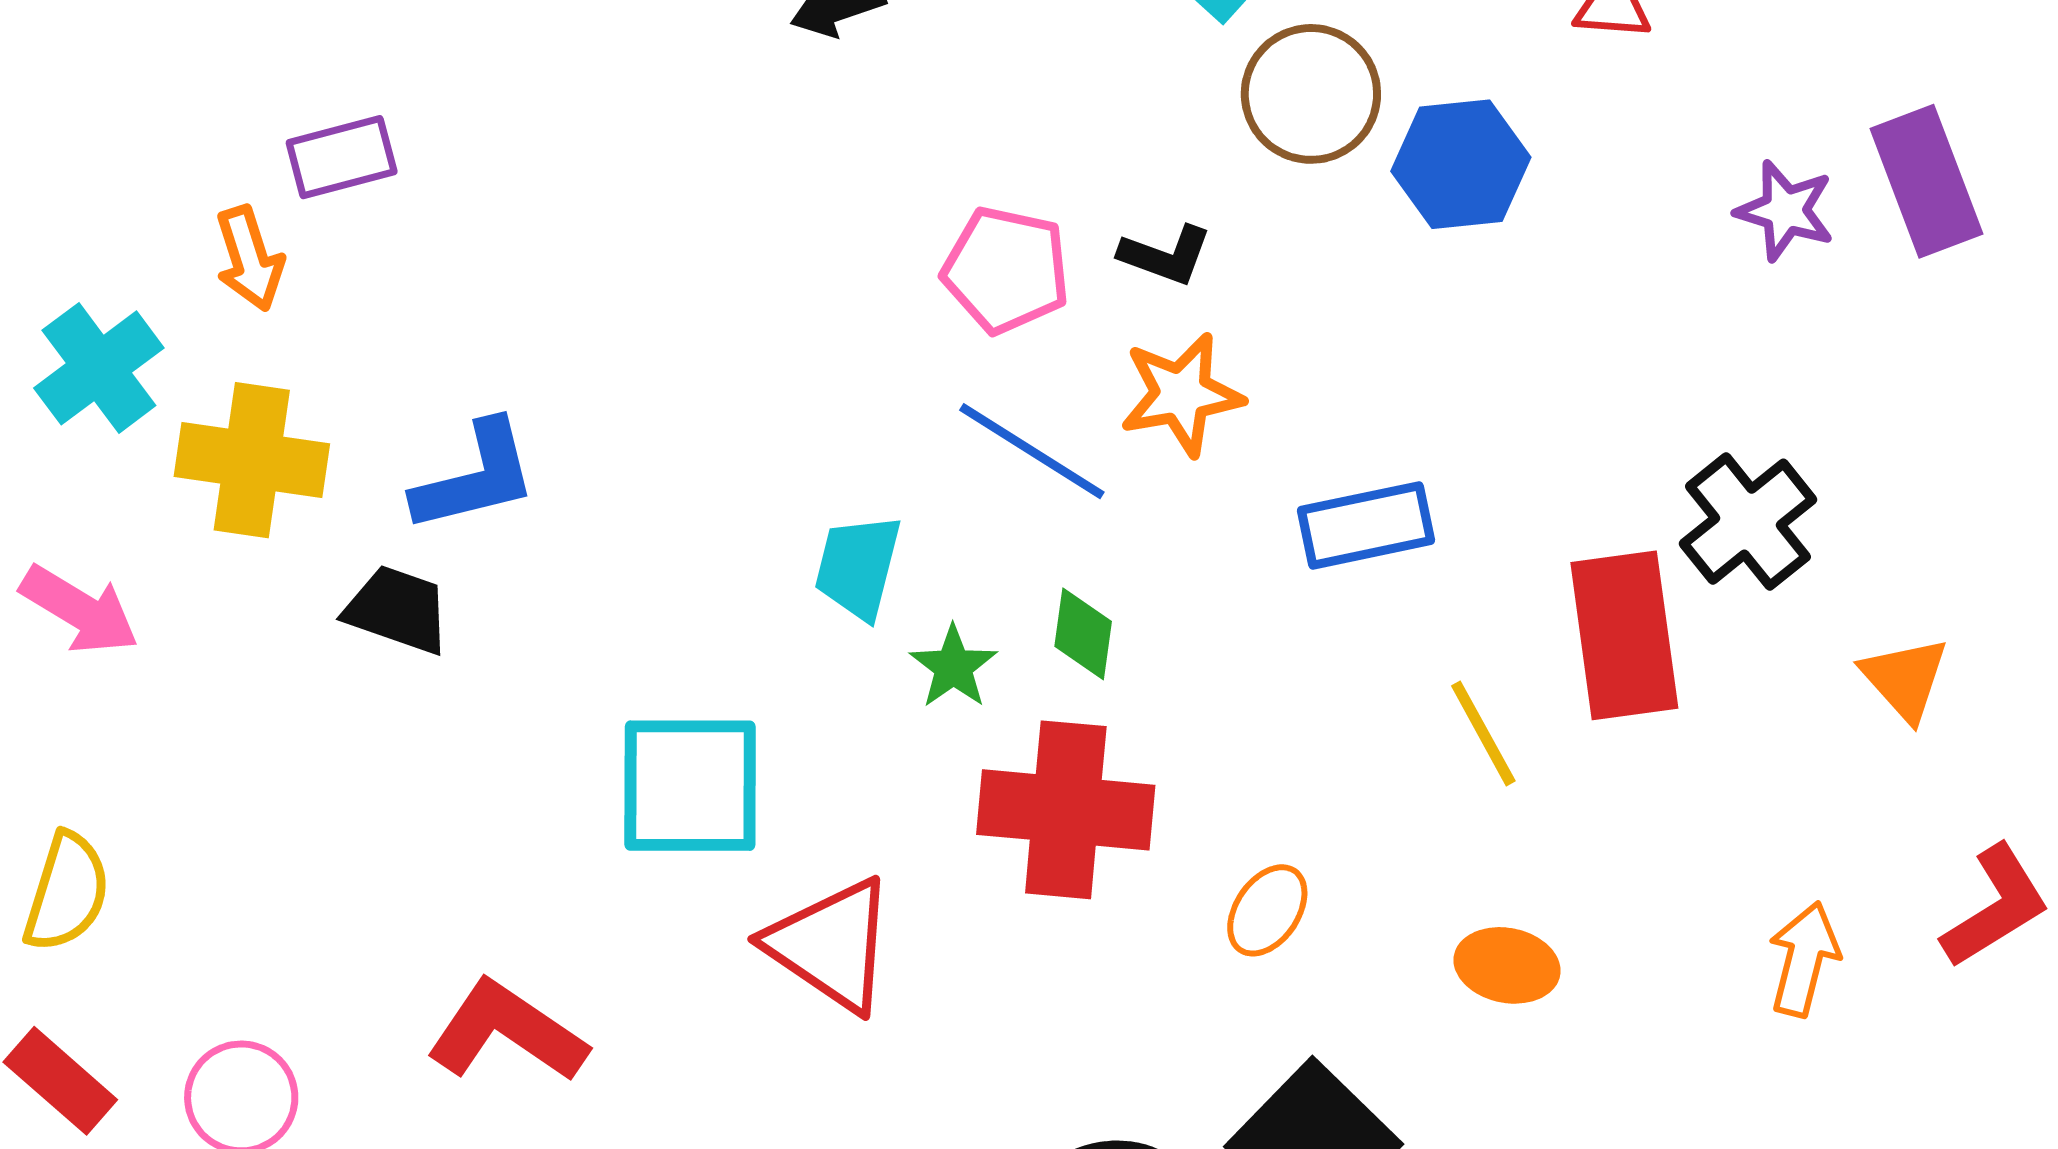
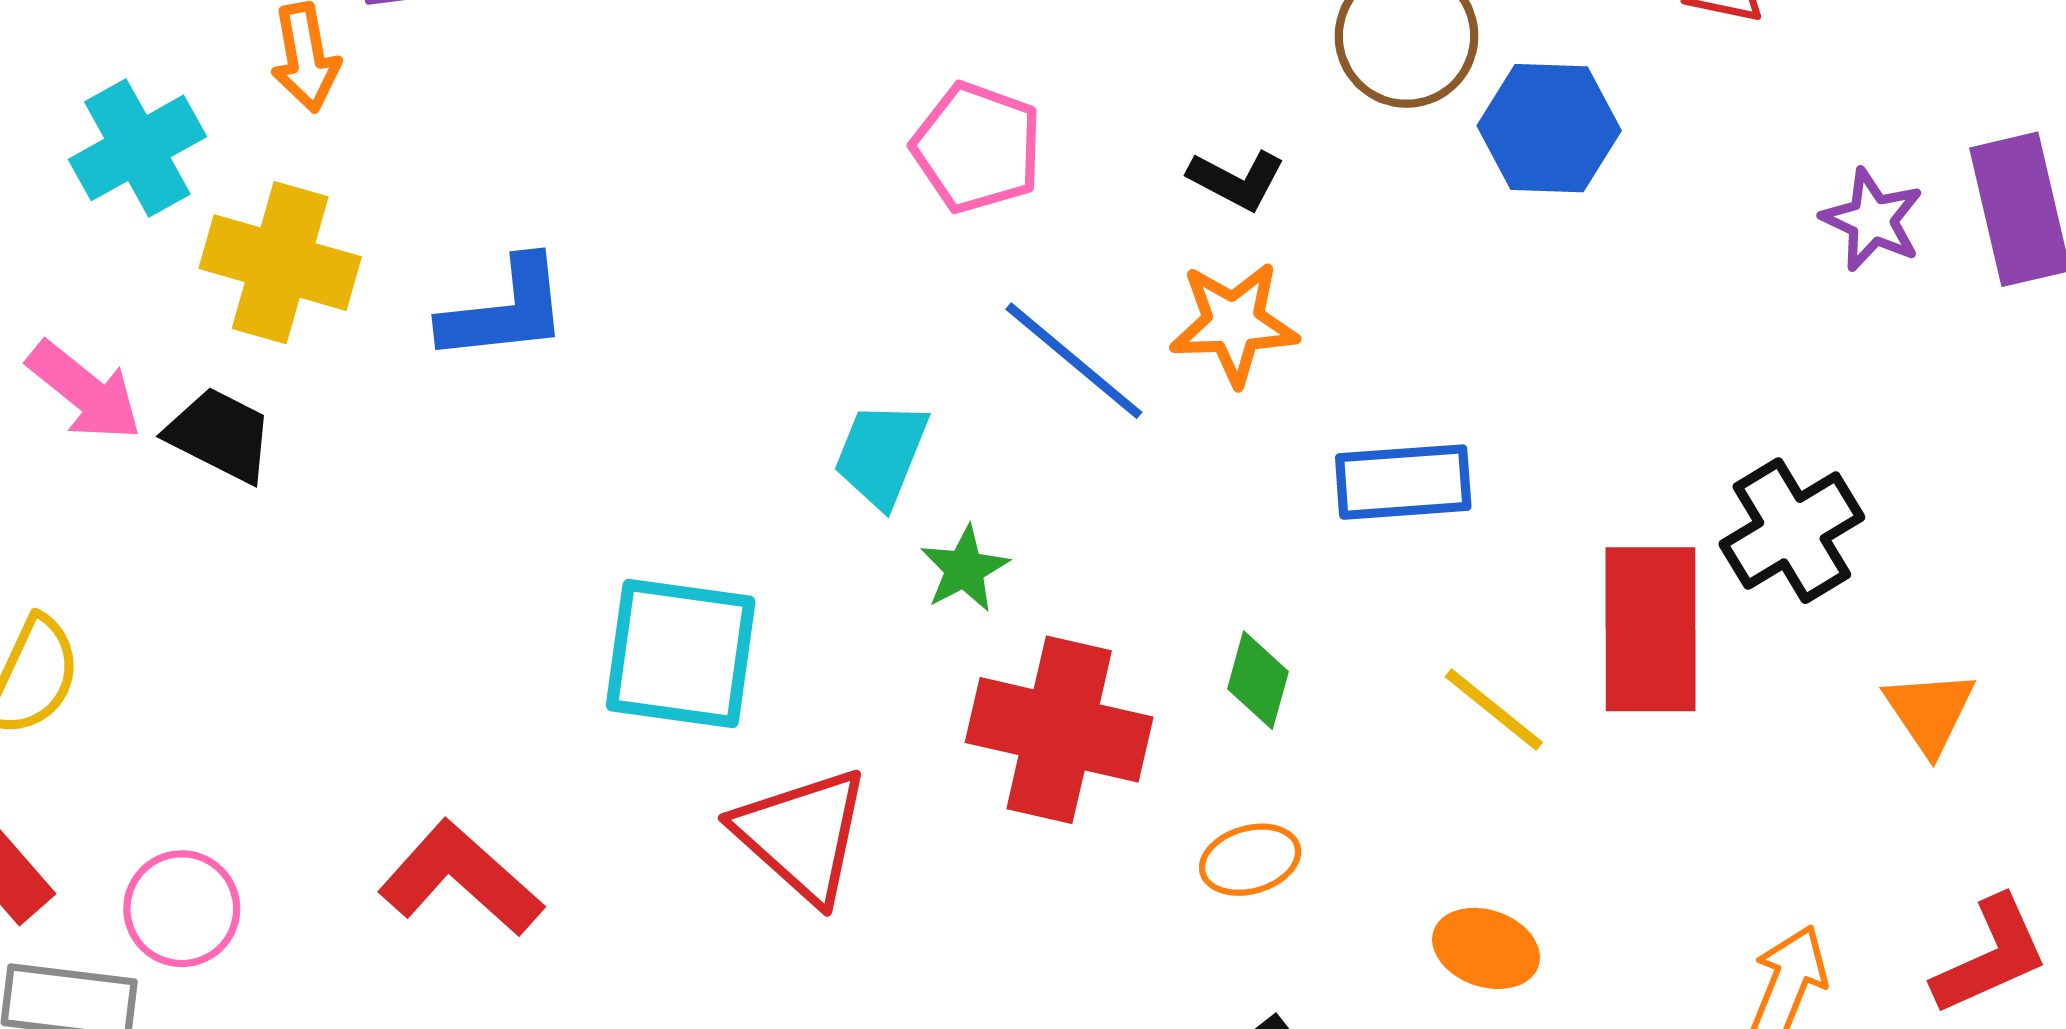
pink pentagon: (1006, 270) -> (977, 148), moved
black trapezoid: (397, 610) -> (220, 435), moved
green diamond: (1083, 634) -> (1258, 680), moved
yellow line: (1483, 733) -> (1494, 710), turned -30
orange ellipse: (1267, 910) -> (1250, 860), turned 32

